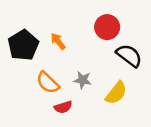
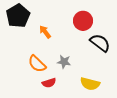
black pentagon: (23, 45) -> (18, 16), moved
yellow semicircle: (116, 93) -> (90, 84), moved, turned 66

